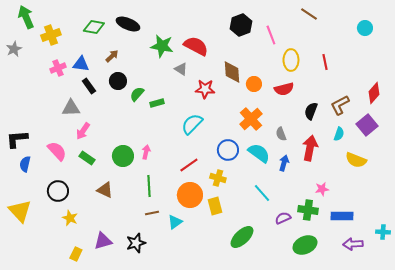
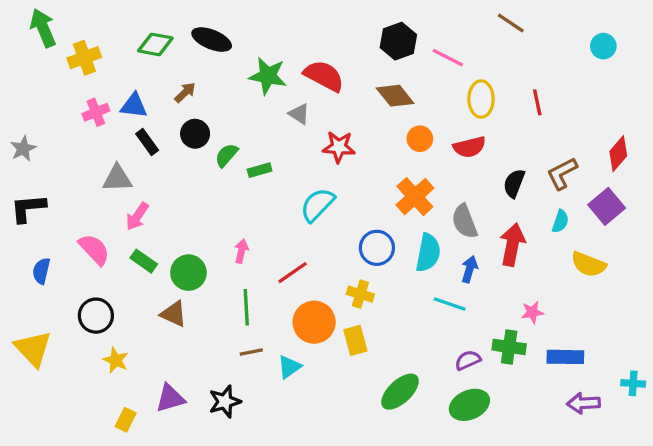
pink line: (271, 35) -> (448, 58), turned -42
gray star: (14, 49) -> (23, 149), moved
brown diamond: (232, 72) -> (395, 96), moved, turned -35
gray semicircle: (281, 134) -> (464, 221), size x1.5
black L-shape: (17, 139) -> (28, 208), moved
cyan semicircle: (259, 153) -> (428, 253), turned 65
green circle: (123, 156) -> (188, 273), moved
red line: (189, 165) -> (293, 273), moved
cyan line: (262, 193) -> (450, 304), moved, turned -30
green ellipse: (305, 245) -> (469, 405), moved

